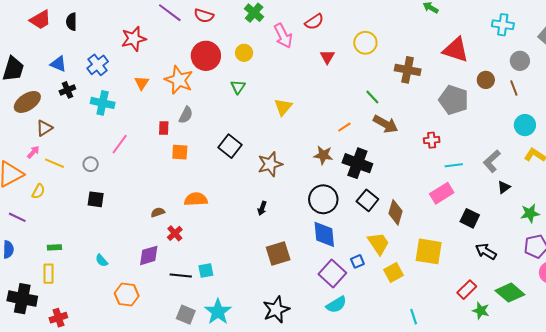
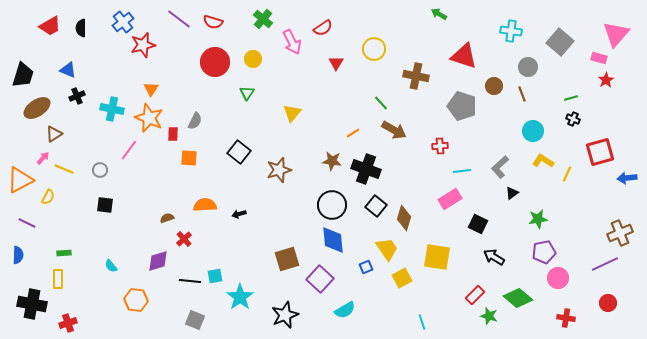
blue cross: (98, 65) -> (123, 22), moved
orange star: (179, 80) -> (149, 118), moved
black arrow: (262, 208) -> (239, 214), moved, turned 56
purple square: (332, 274) -> (320, 279), moved
cyan star: (218, 312) -> (240, 297), moved

